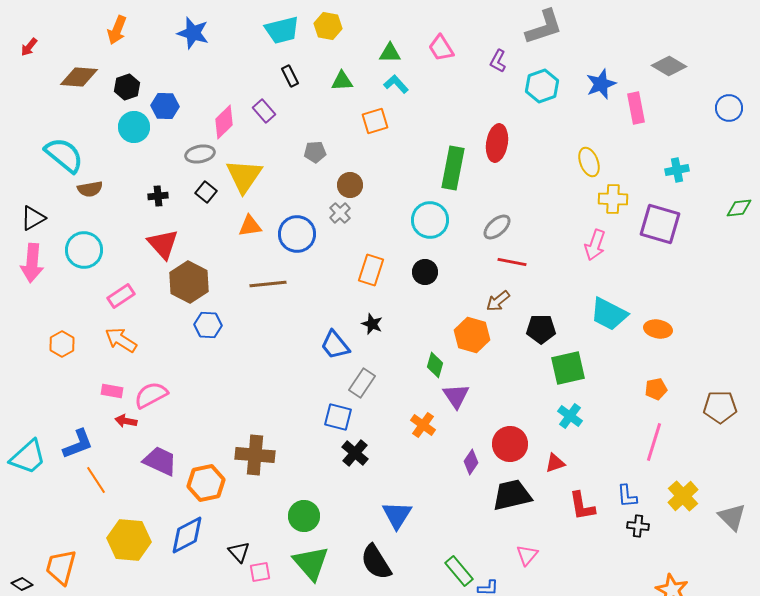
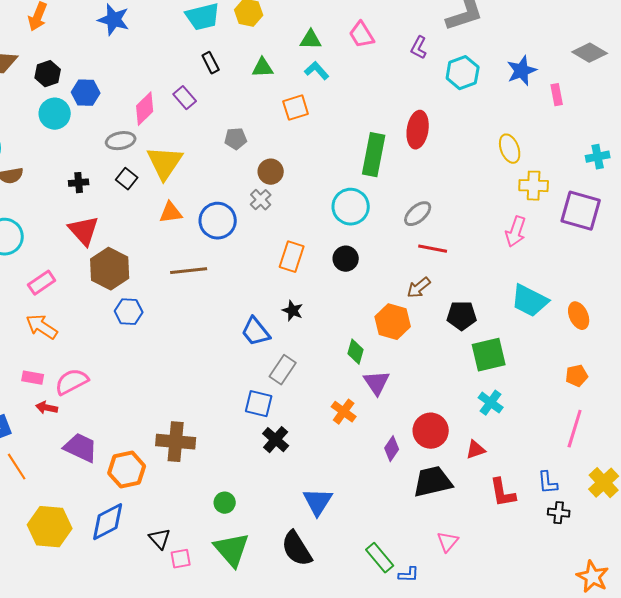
pink rectangle: (636, 108) -> (557, 95), size x0.7
orange ellipse: (658, 329) -> (579, 316), turned 56
green circle: (304, 516) -> (225, 503), size x0.7

